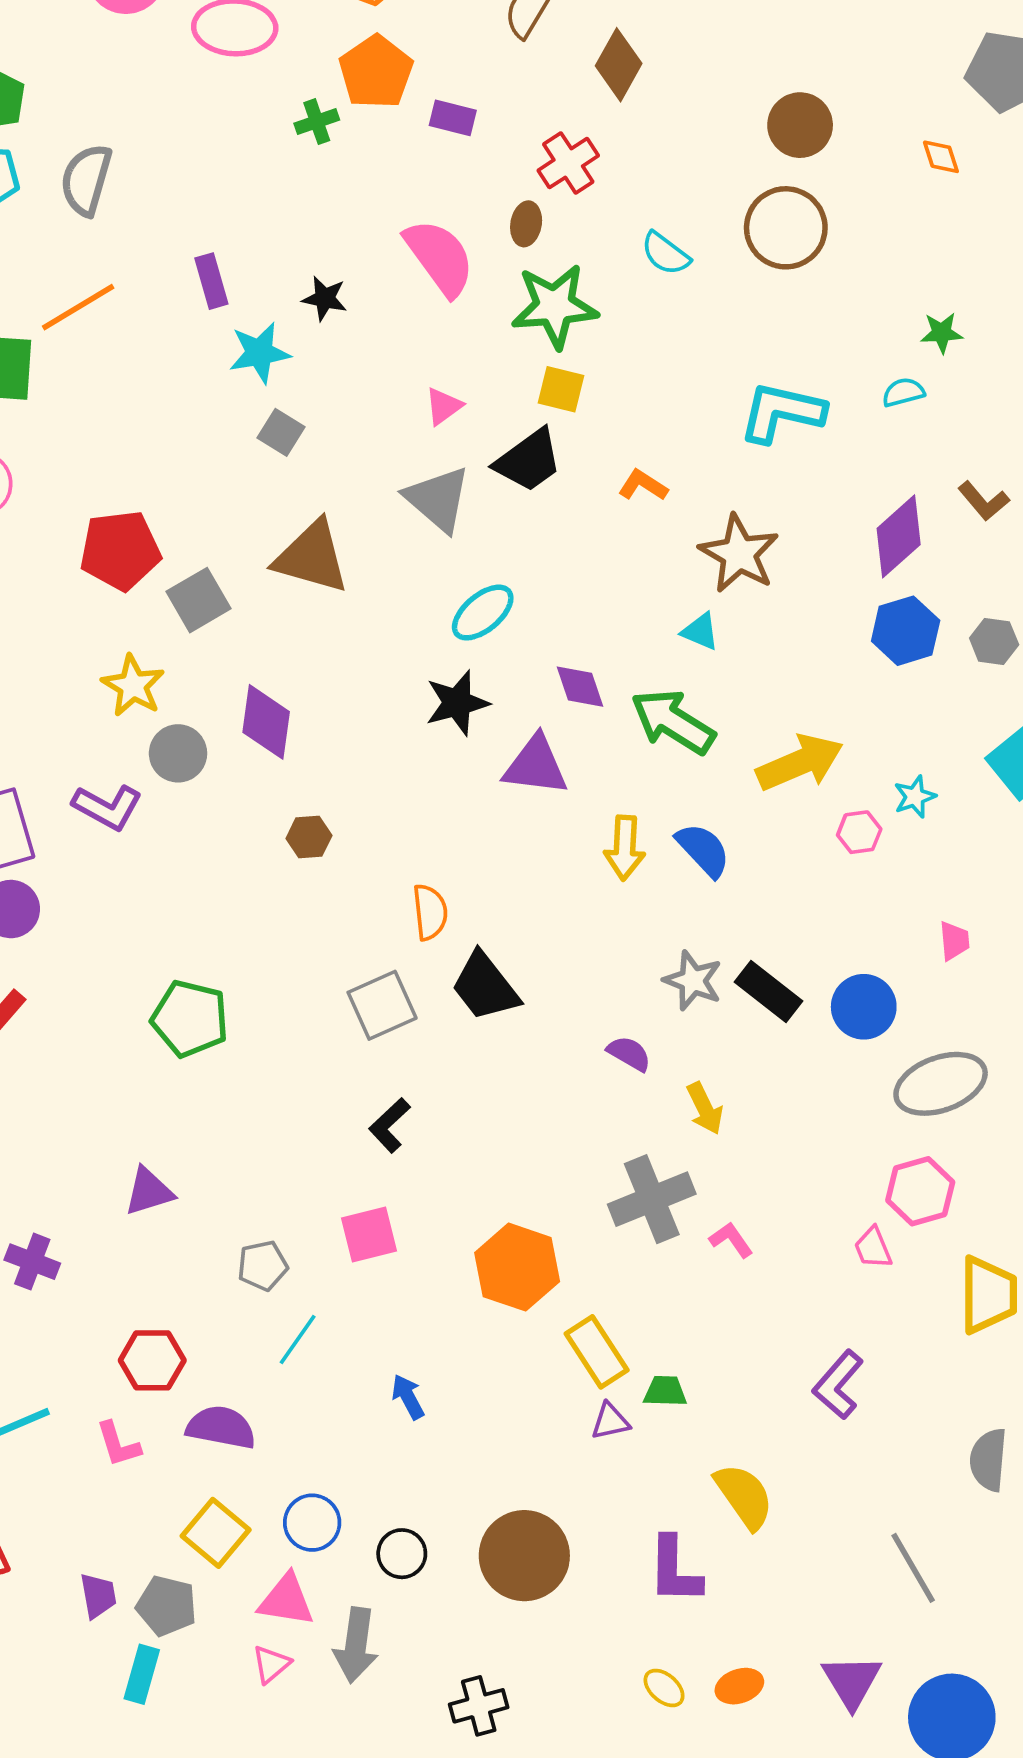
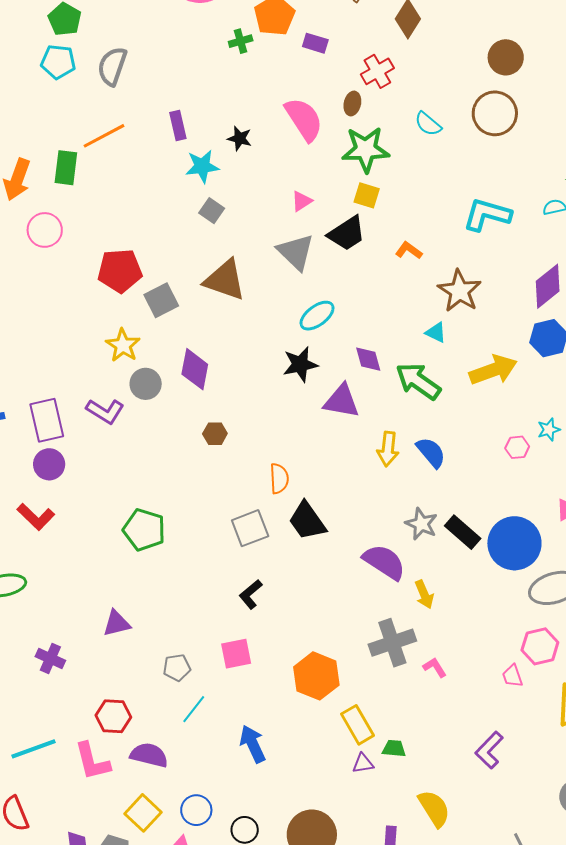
yellow arrow: (800, 763) -> (493, 370), moved
blue circle: (864, 1007) -> (514, 543), size x1.5
purple semicircle: (629, 1053) -> (384, 562), size x1.8
blue arrow: (408, 1397) -> (253, 744), size x1.5
pink L-shape: (118, 1444) -> (92, 761), size x1.5

